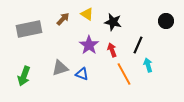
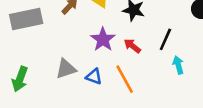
red arrow: (112, 50) -> (132, 46), turned -32
orange line: (124, 74) -> (125, 79), moved

